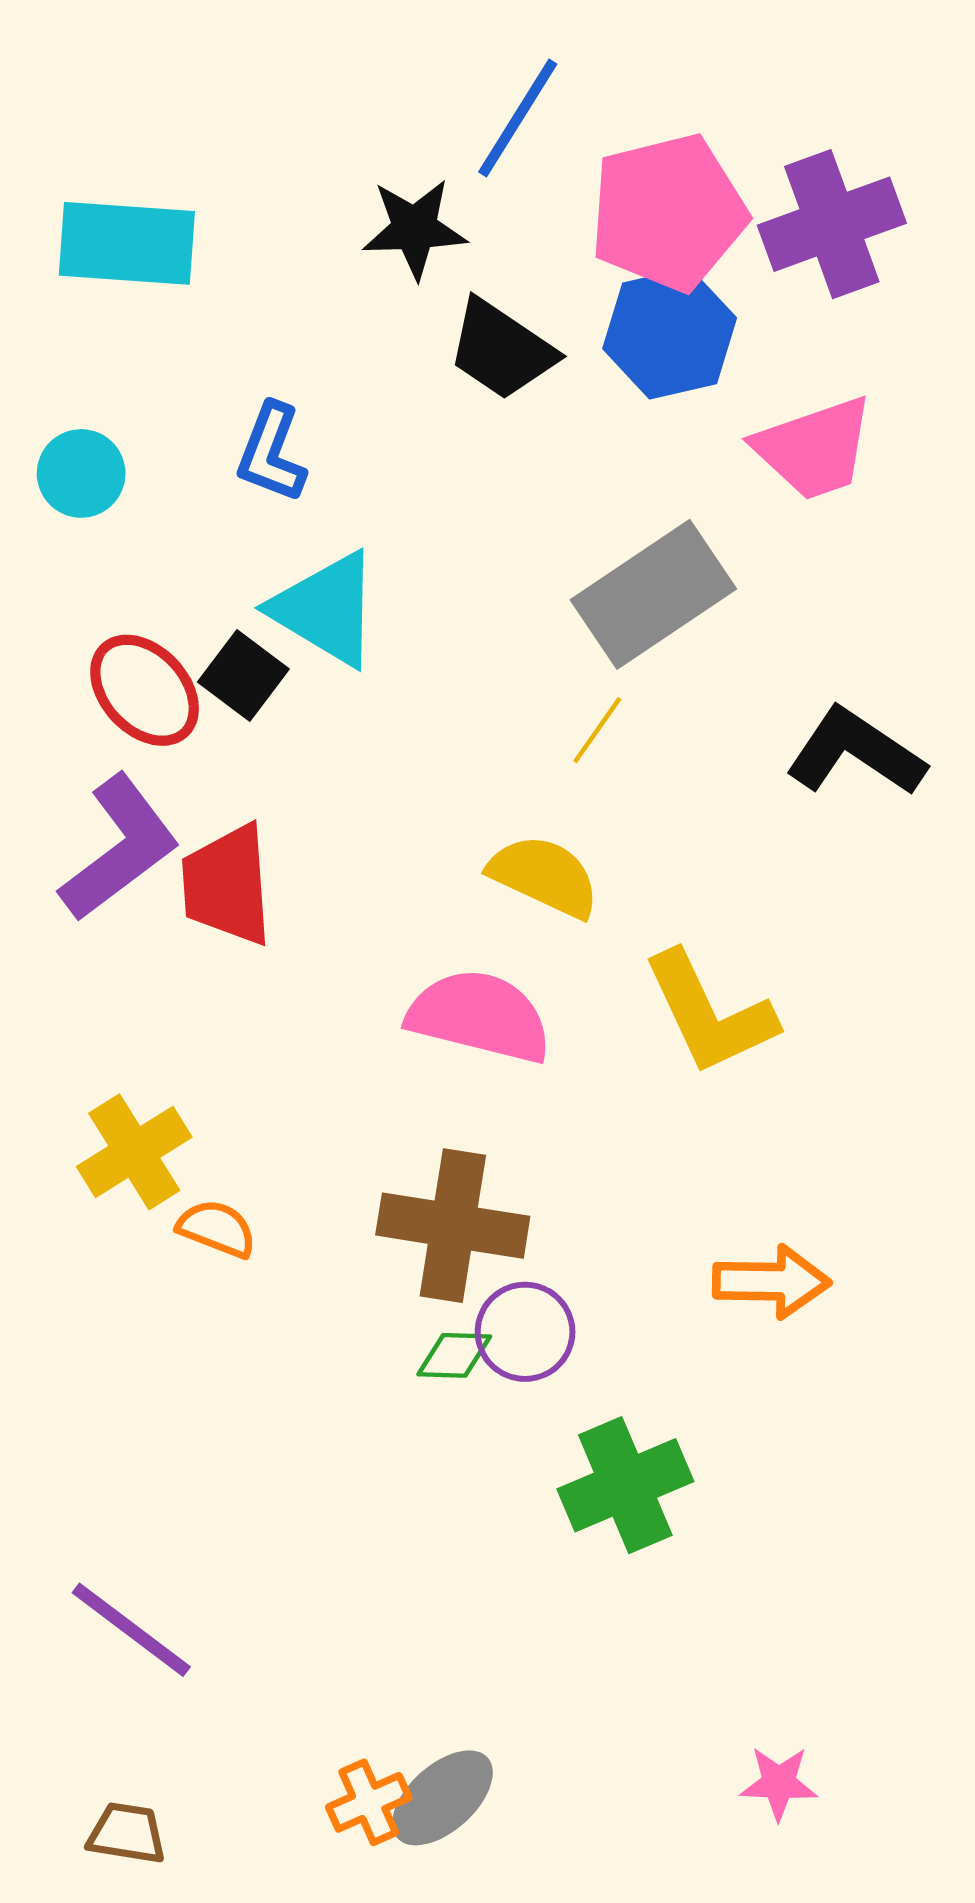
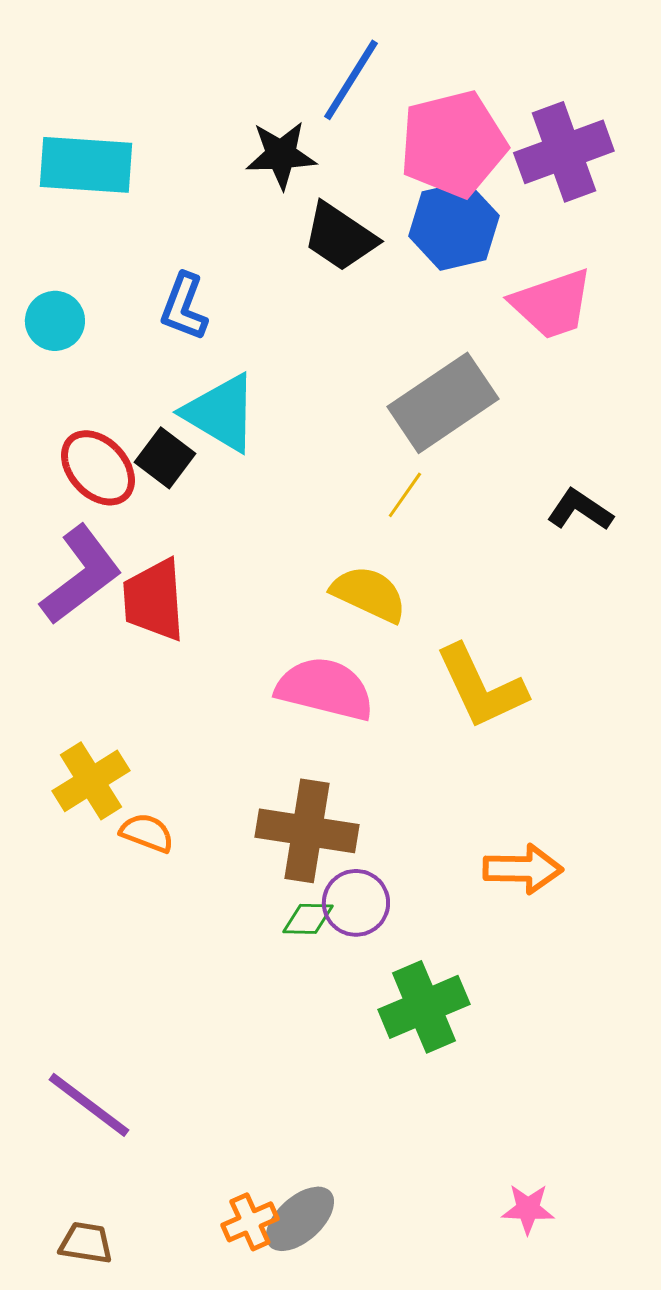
black L-shape: (855, 752) -> (580, 510), size x0.7

